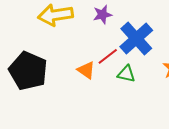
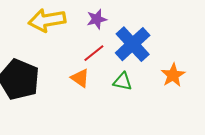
red line: (108, 56) -> (94, 53), moved

